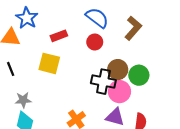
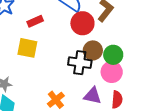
red circle: (95, 42) -> (82, 23), moved, size x1.5
pink circle: (119, 92) -> (112, 72), moved

